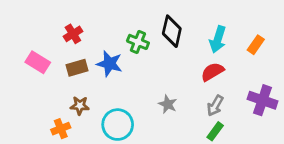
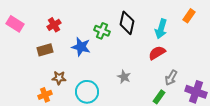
orange rectangle: (256, 45) -> (189, 16), moved
pink rectangle: (38, 62) -> (15, 24), moved
brown rectangle: (77, 68) -> (45, 50), moved
purple cross: (262, 100) -> (196, 92), moved
gray arrow: (215, 106) -> (171, 78), moved

